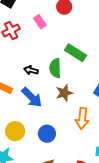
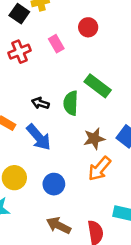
brown star: (64, 93) -> (94, 139), moved
orange arrow: (82, 118) -> (99, 169), turned 30

